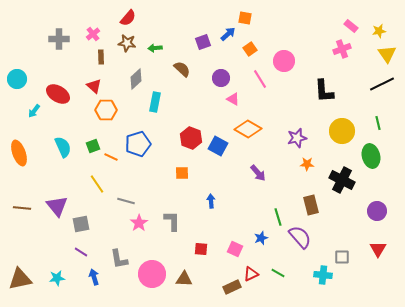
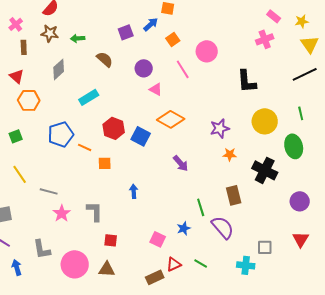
cyan rectangle: (155, 102) -> (89, 97), moved, turned 48
orange line: (111, 157) -> (85, 147), moved
red square: (201, 249) -> (111, 240), moved

